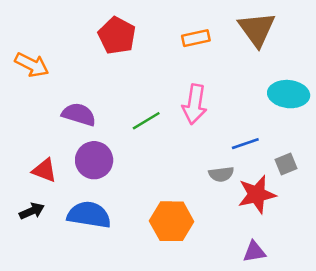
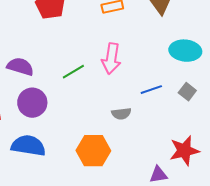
gray square: (286, 164) -> (187, 92), moved, turned -30
gray semicircle: (221, 174) -> (121, 114), moved
red star: (257, 194) -> (184, 151), moved

